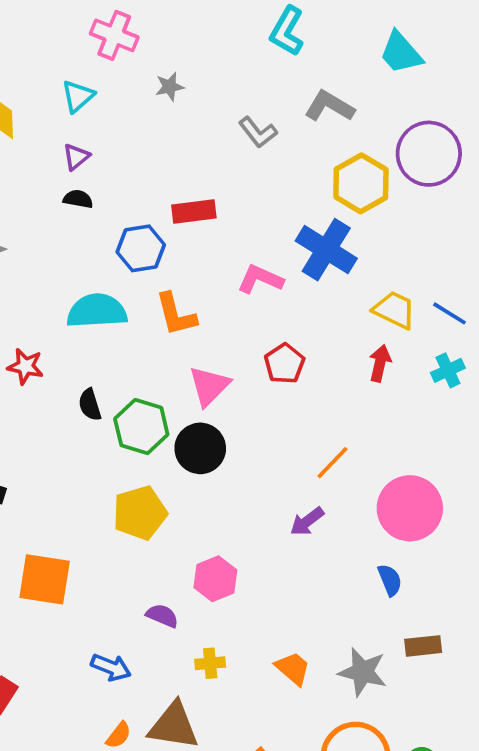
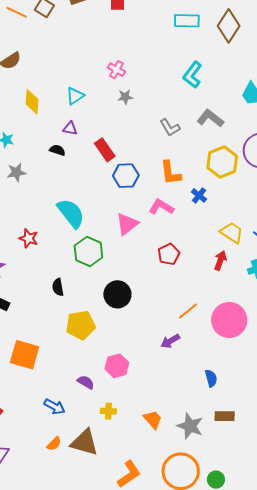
pink cross: (114, 35) -> (116, 70), moved, size x0.7
purple triangle: (76, 157) -> (70, 128), turned 42
black semicircle: (78, 199) -> (57, 150), moved
red rectangle: (194, 211) -> (105, 150), moved, turned 55
blue hexagon: (141, 248) -> (126, 176), moved
blue cross: (326, 250) -> (199, 195), size x0.5
cyan semicircle: (97, 311) -> (71, 213), turned 48
orange L-shape: (176, 314) -> (170, 173), moved
pink triangle: (209, 386) -> (127, 224), moved
black semicircle: (90, 405) -> (58, 287), moved
green hexagon: (141, 427) -> (88, 252), moved
pink circle: (410, 508) -> (229, 320), moved

